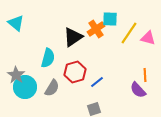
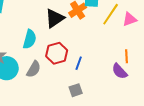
pink triangle: (148, 38) -> (130, 19), turned -35
blue line: (97, 82) -> (79, 63), turned -32

